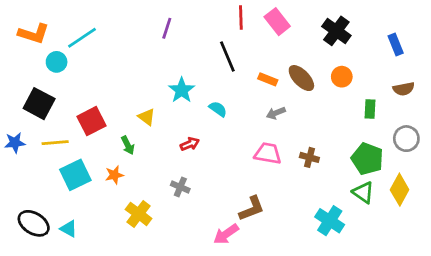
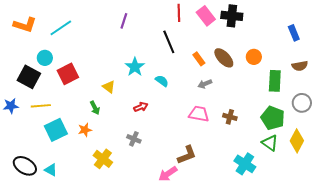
black cross: (336, 31) -> (232, 16), moved, turned -30
cyan circle: (57, 62) -> (45, 58), moved
orange rectangle: (268, 79) -> (199, 59), turned 32
green rectangle: (370, 109) -> (275, 81), size x1.5
red square: (91, 121) -> (68, 74), moved

